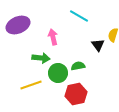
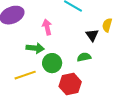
green semicircle: (78, 66) -> (84, 57), moved

